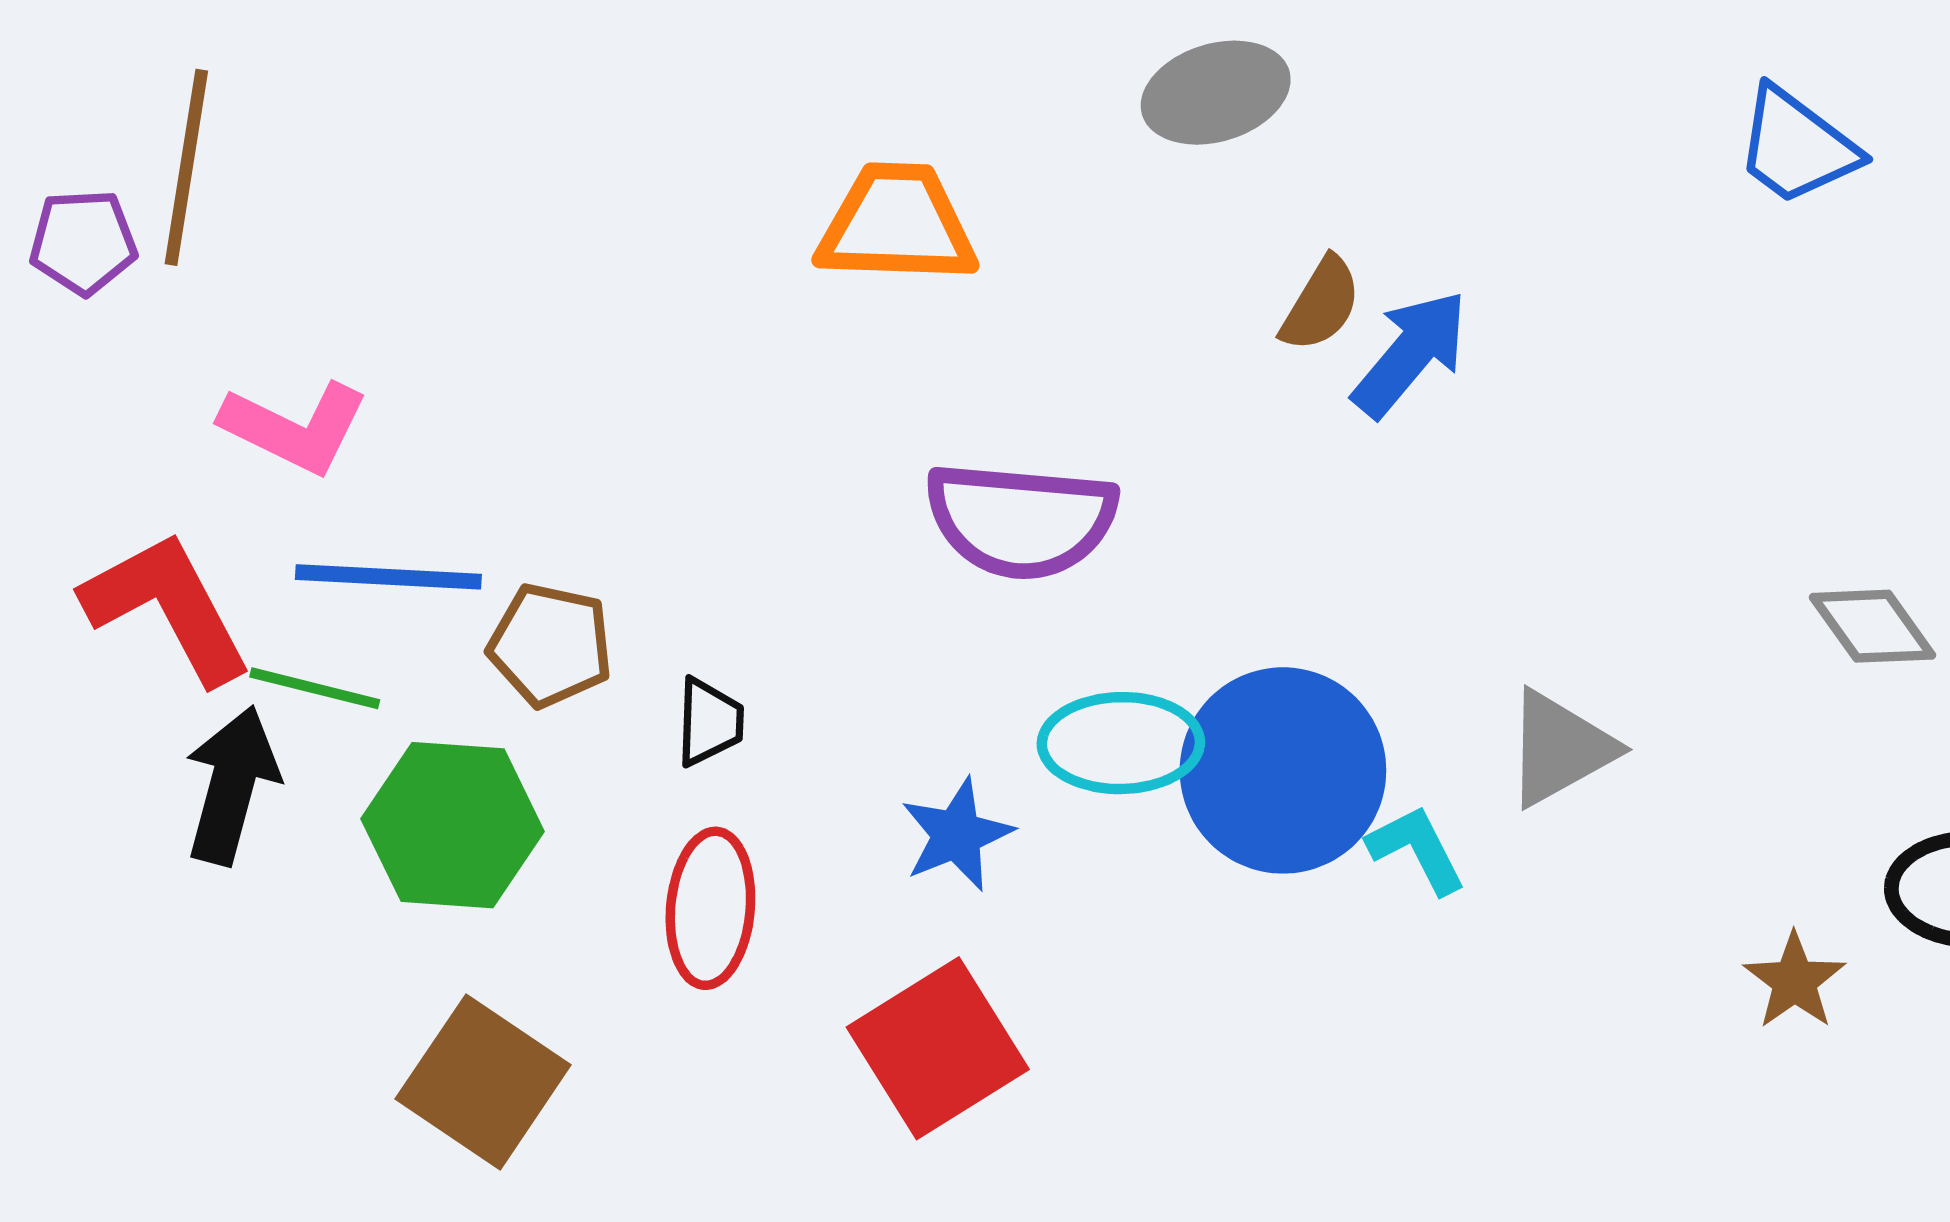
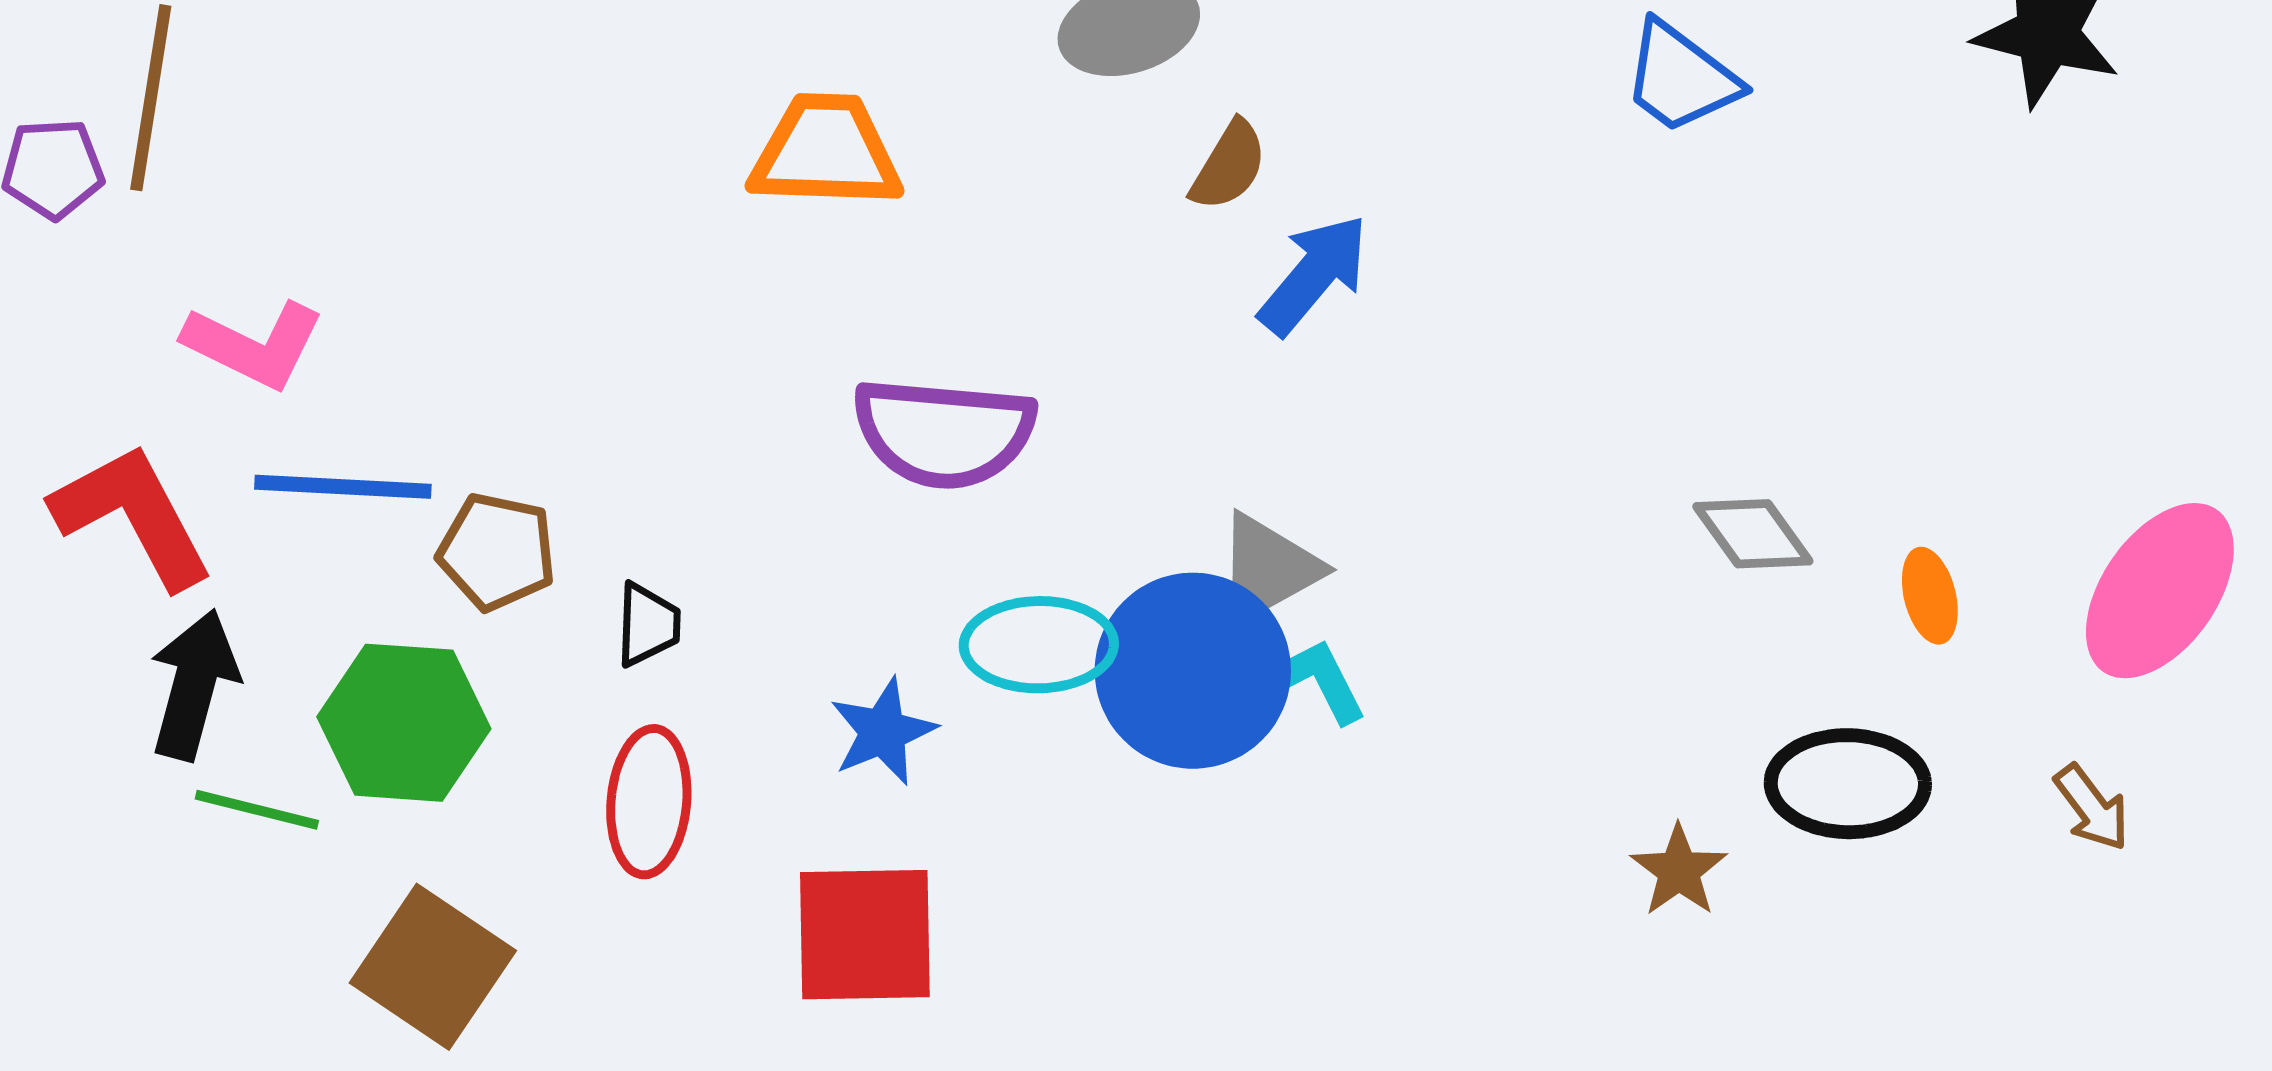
brown semicircle: (1321, 304) -> (1229, 166), moved
green line: (315, 688) -> (257, 810), moved
gray triangle: (1560, 748) -> (1268, 569), moved
cyan L-shape: (1417, 849) -> (1320, 681), moved
red square: (938, 1048) -> (865, 935), turned 31

